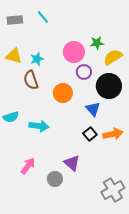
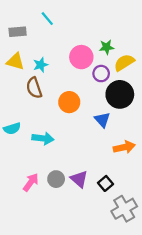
gray rectangle: (15, 20) -> (18, 32), moved
purple circle: (84, 72) -> (101, 74), moved
black square: (90, 134) -> (106, 183), moved
gray circle: (55, 179) -> (56, 179), moved

